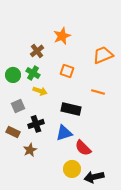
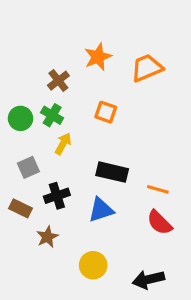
orange trapezoid: (103, 55) -> (147, 68), moved
yellow arrow: (40, 91) -> (63, 144), turned -80
orange line: (98, 92) -> (158, 189), moved
red semicircle: (83, 148) -> (159, 223), moved
yellow circle: (72, 169) -> (93, 265), moved

